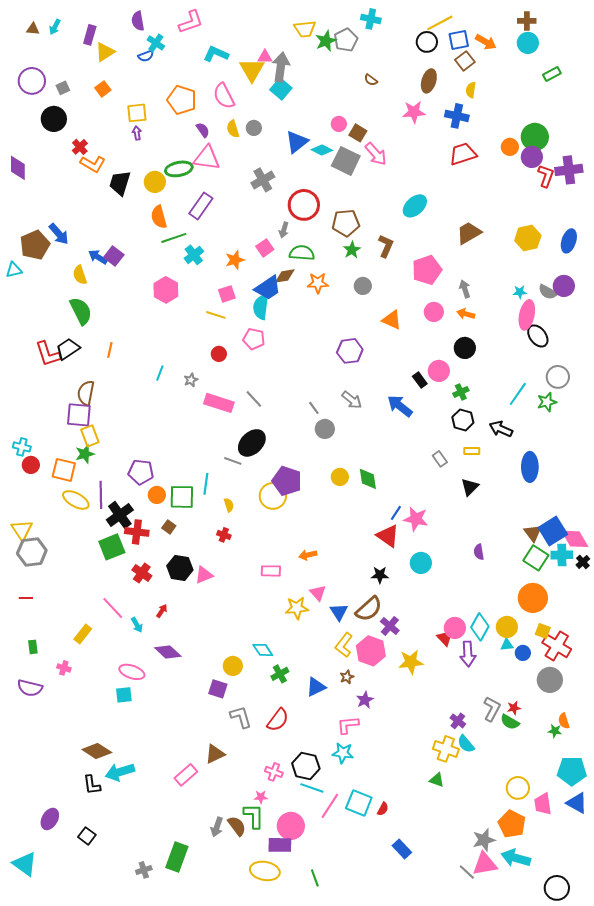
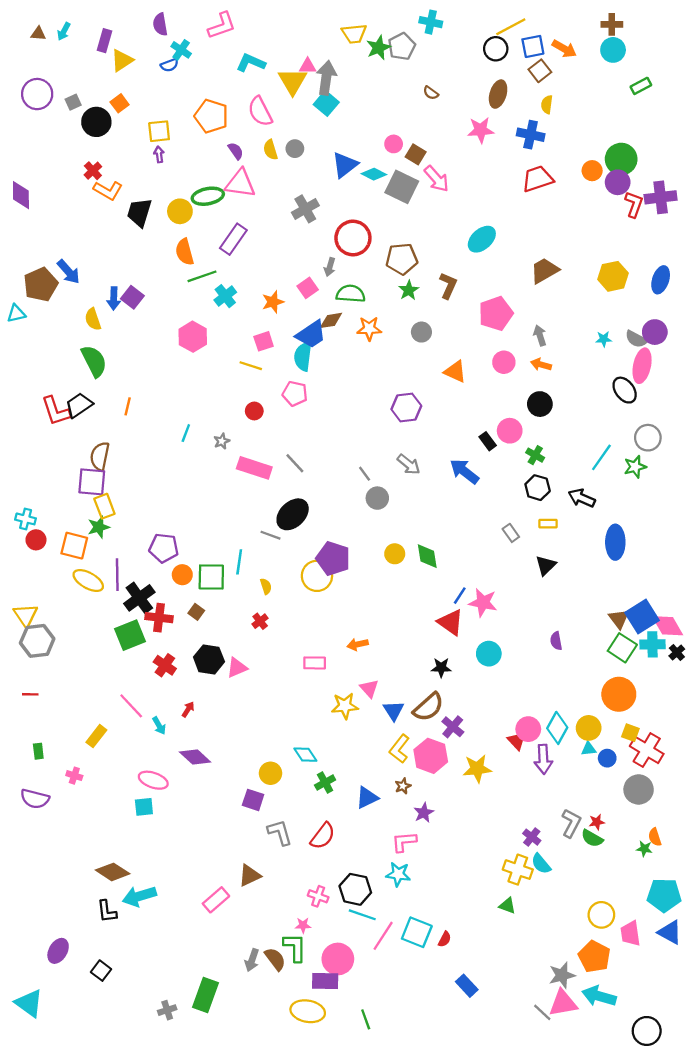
black circle: (54, 119) -> (96, 122), moved
blue arrow: (98, 257) -> (114, 298), turned -120
pink ellipse: (527, 315) -> (642, 366), moved
green cross: (461, 392) -> (535, 455), turned -35
red cross: (224, 535) -> (260, 621), turned 32

